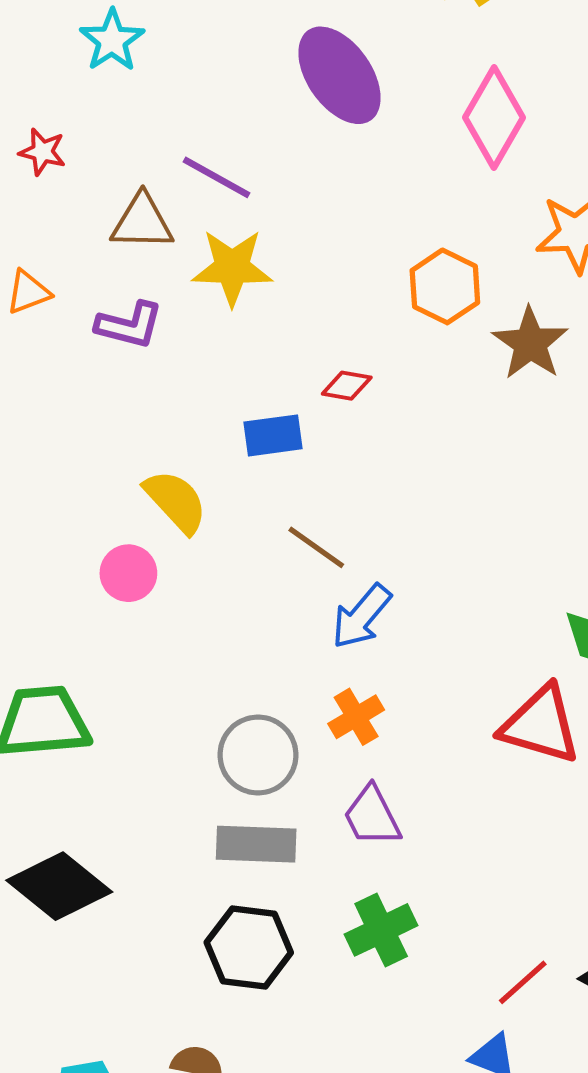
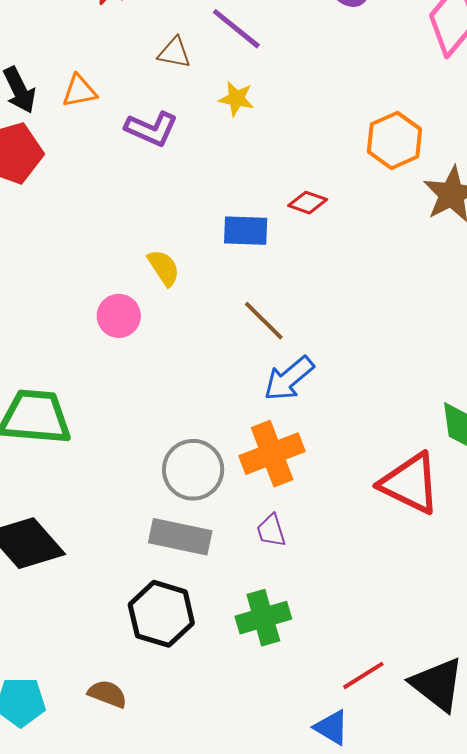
brown triangle: (142, 222) -> (174, 53), size x0.7
yellow star: (232, 268) -> (236, 99), size x0.6
yellow semicircle: (176, 501) -> (164, 268), size x0.7
orange cross: (356, 717) -> (272, 454), size x1.5
purple trapezoid: (372, 816) -> (271, 531), size x0.7

